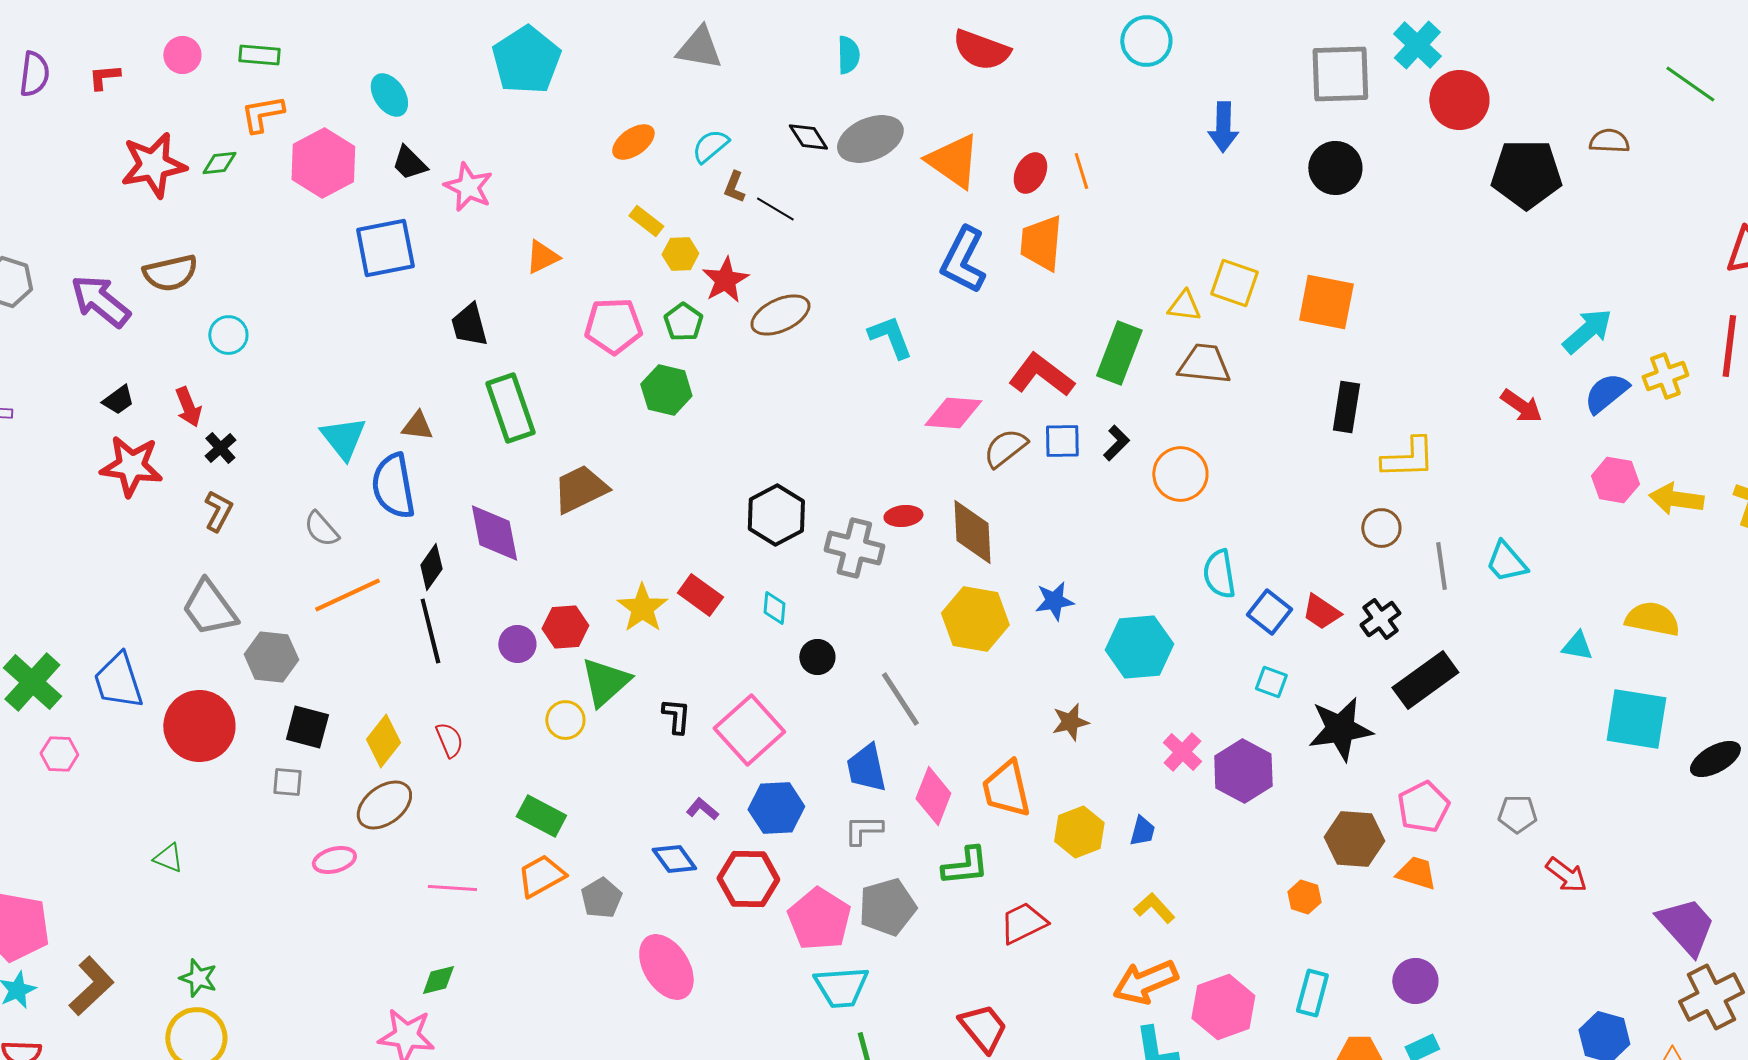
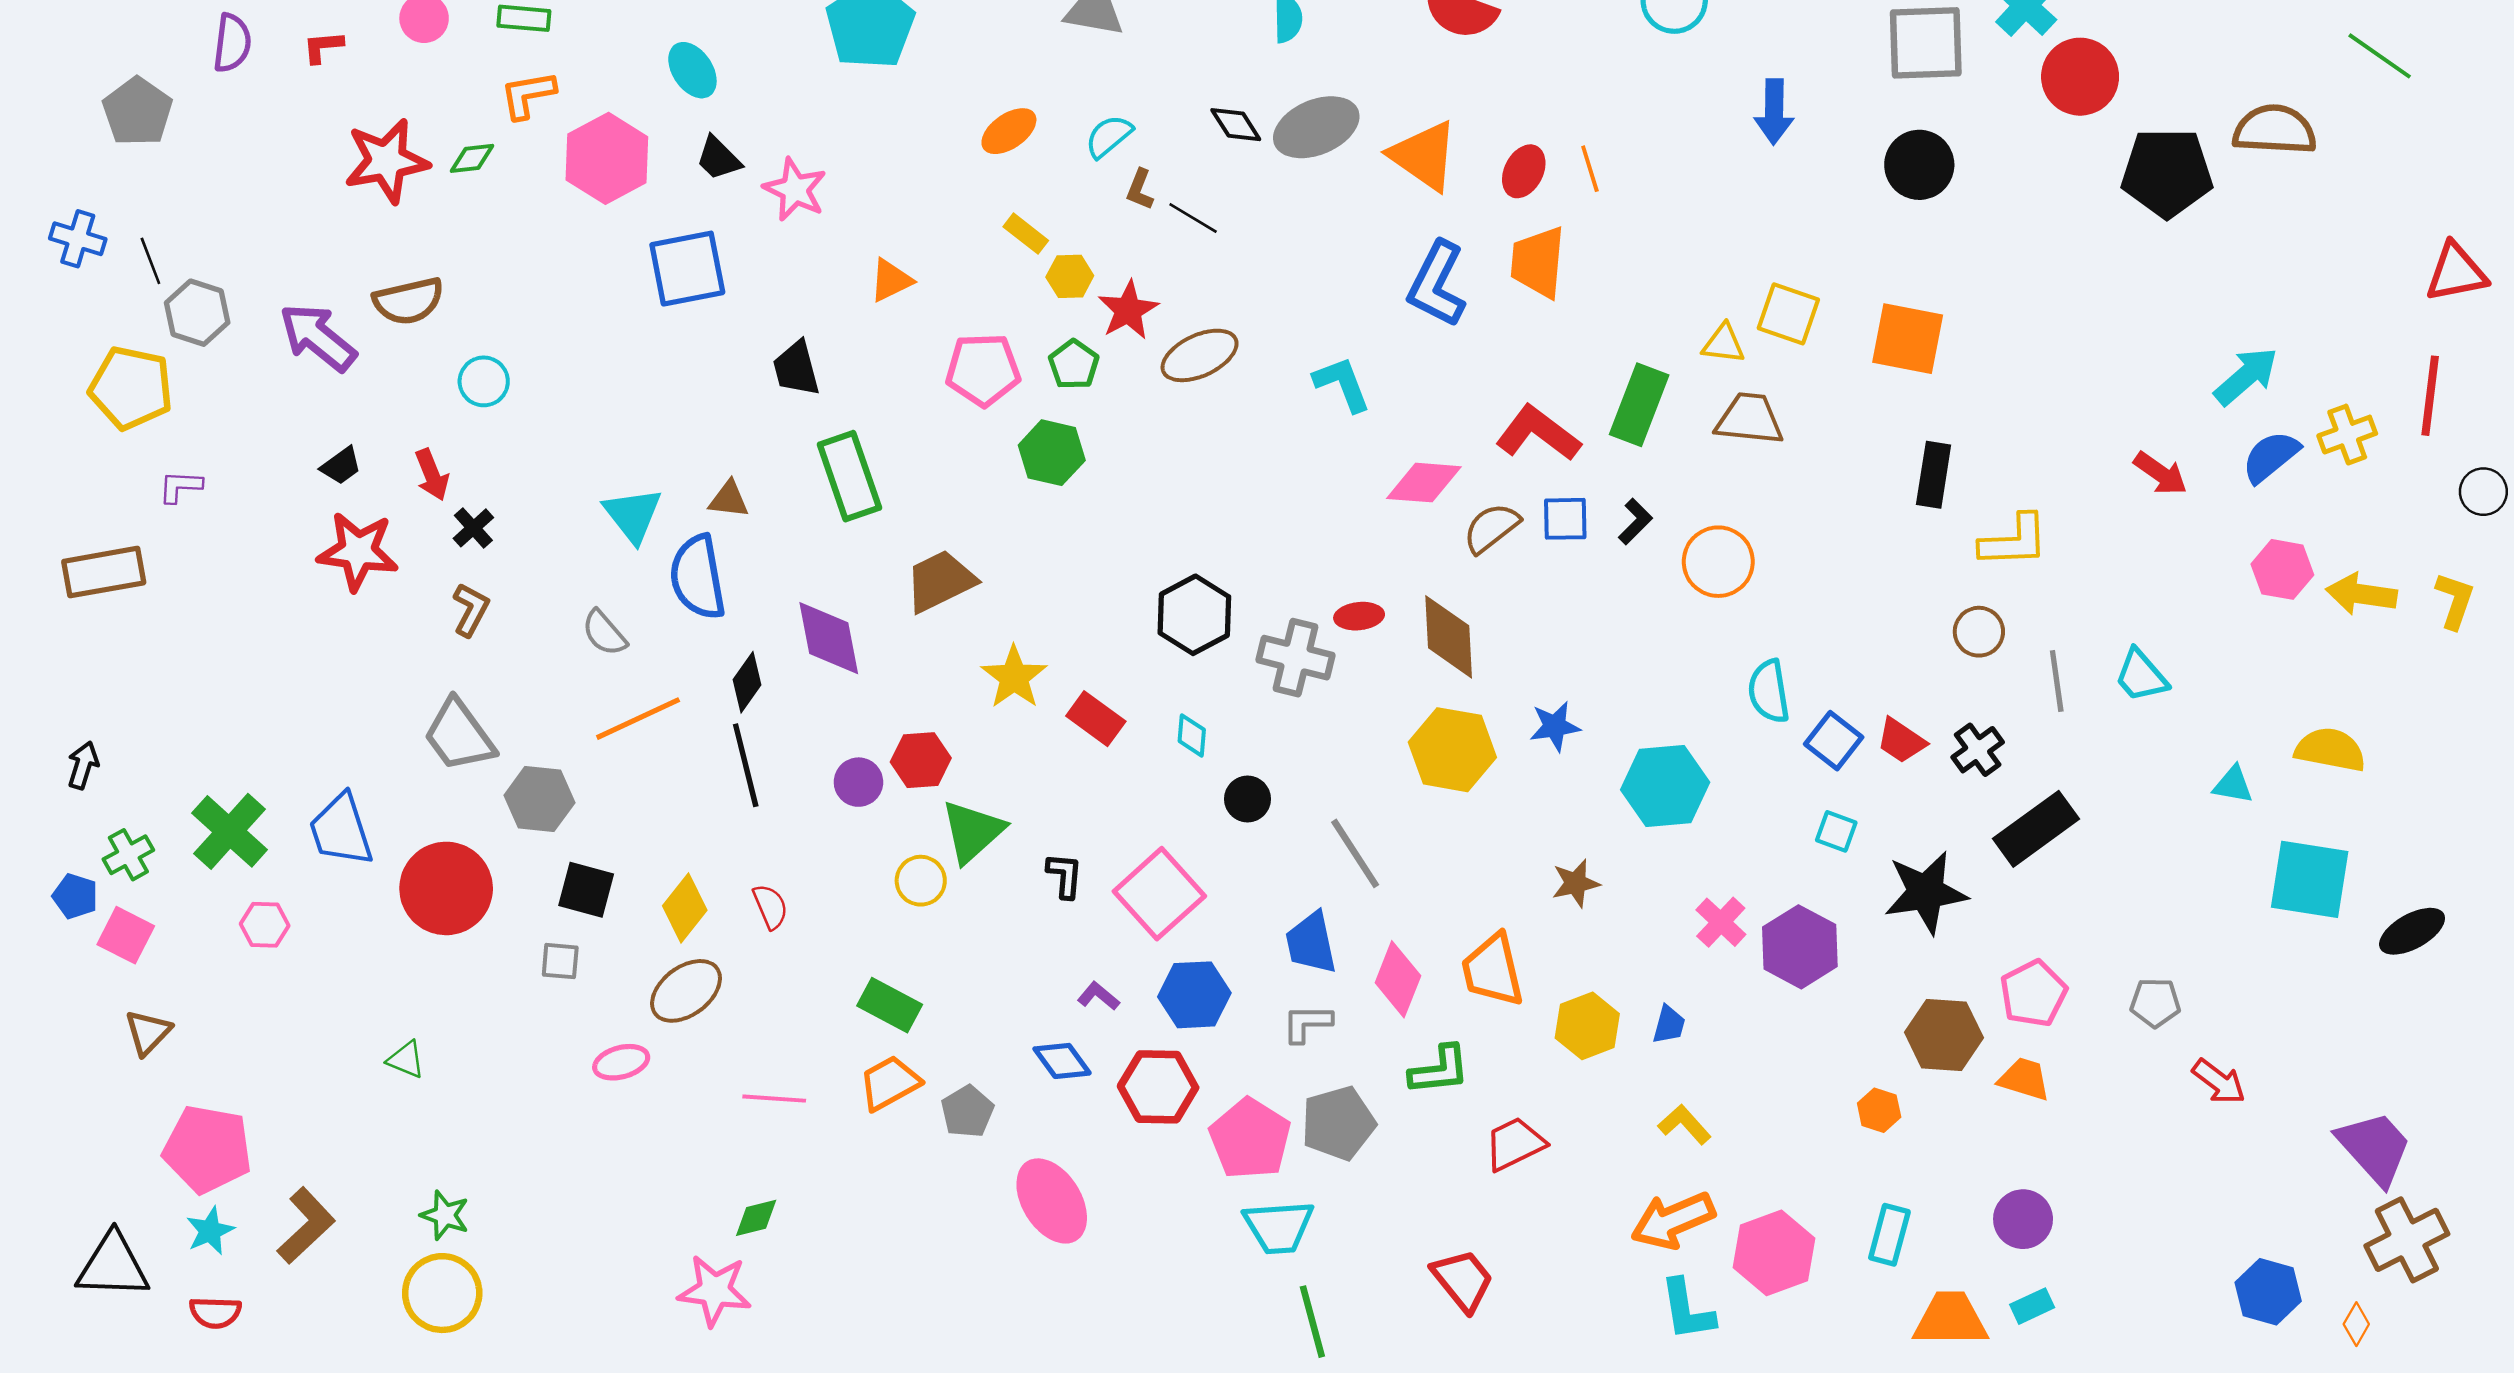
brown semicircle: (1609, 141) -> (2275, 130), size x1.6
yellow star: (642, 608) -> (1014, 677), moved

